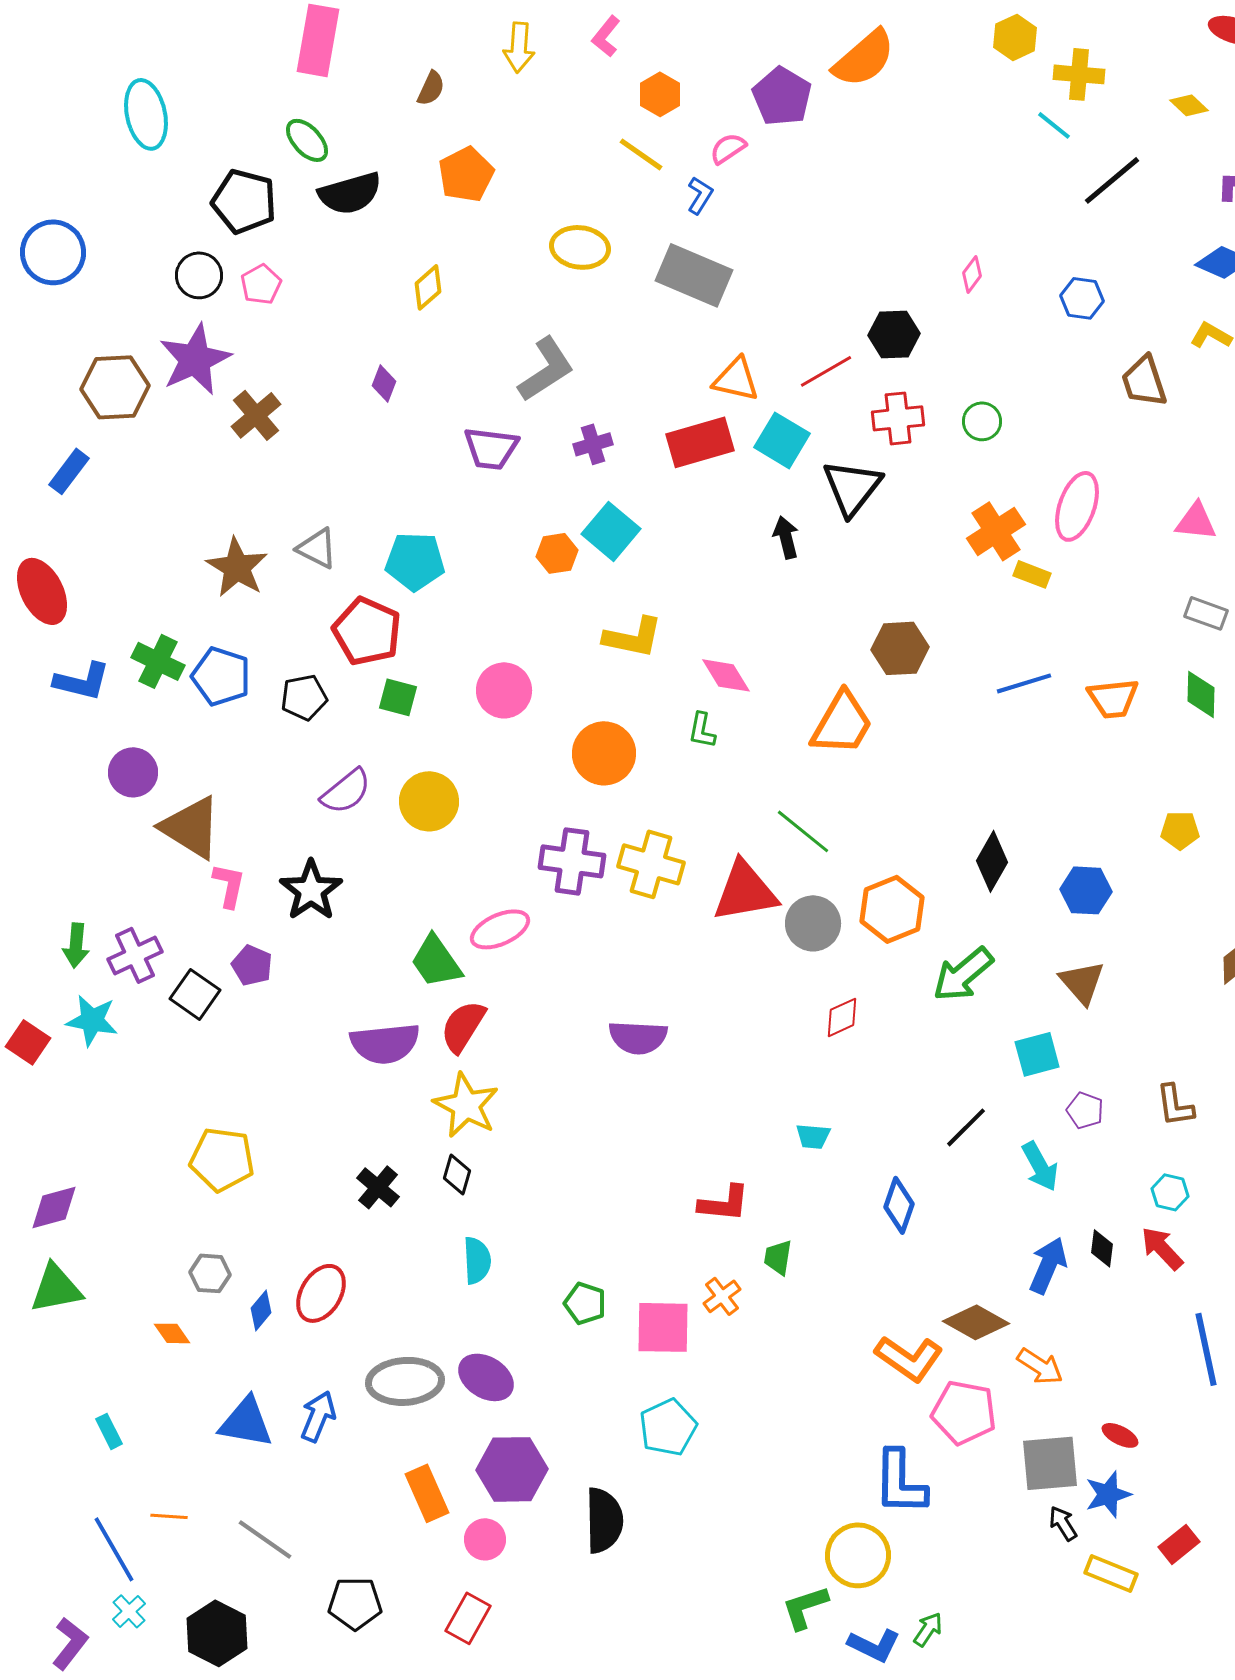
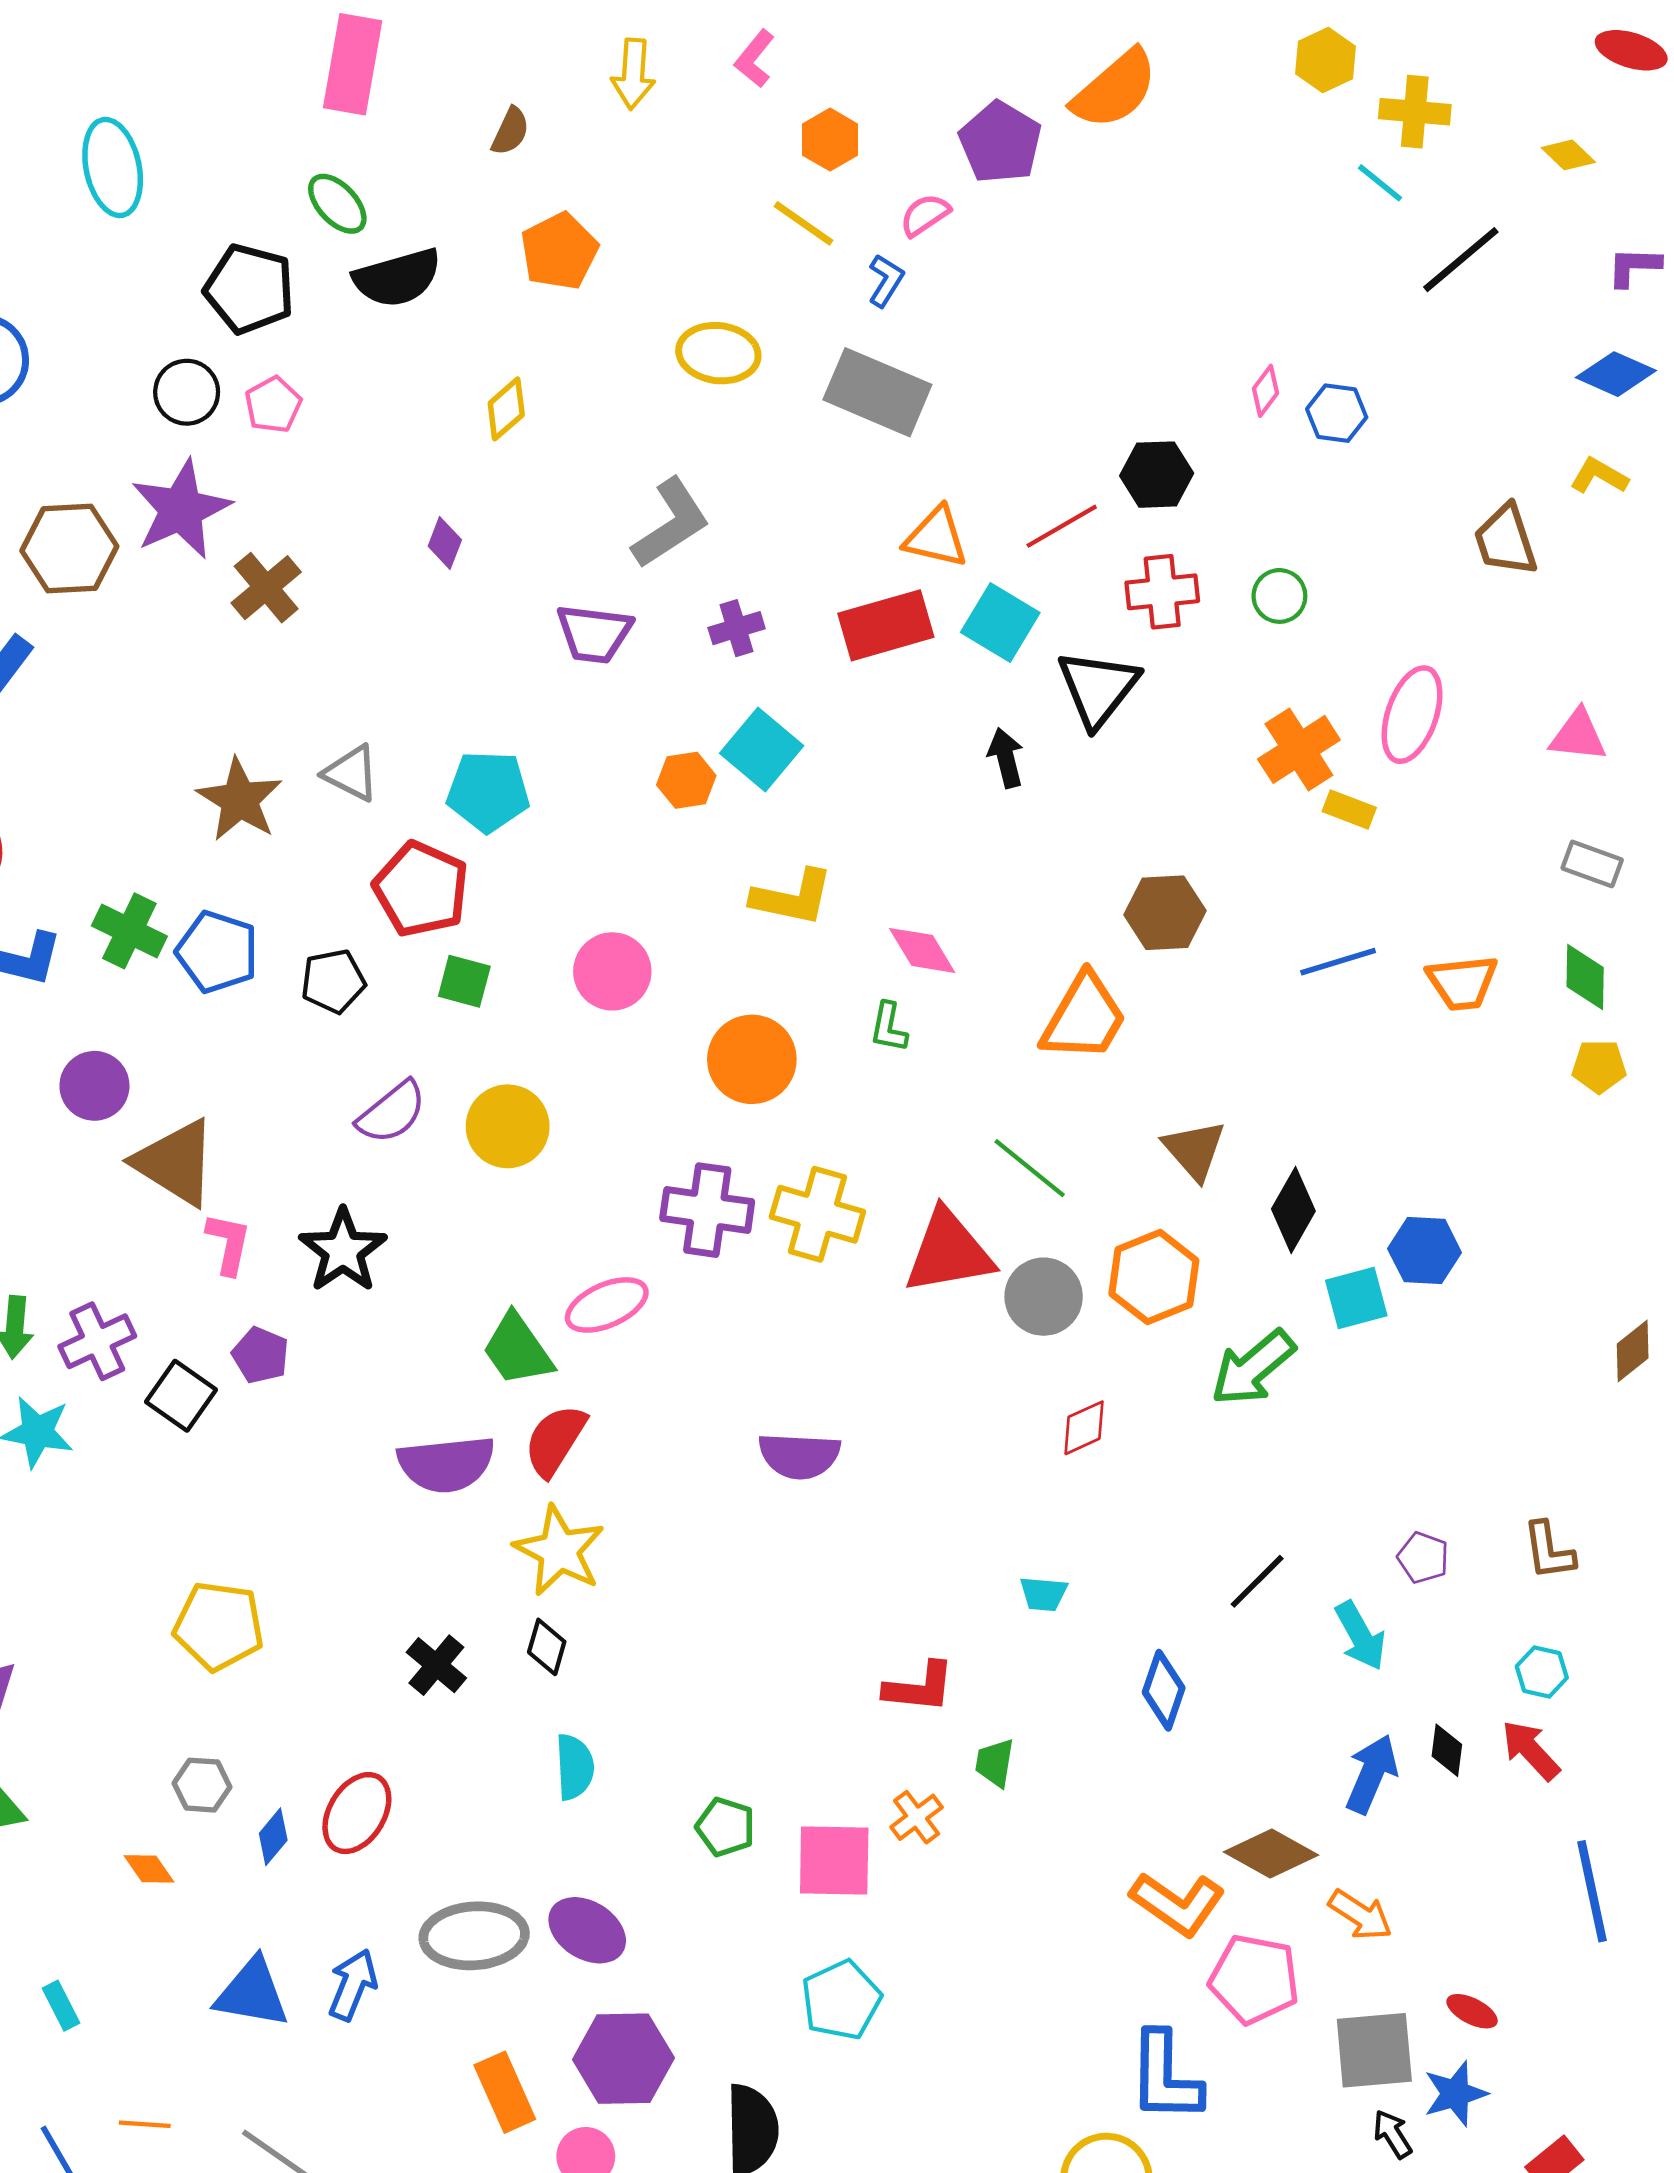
blue hexagon: (1082, 298) -> (1337, 413), moved
yellow pentagon: (1180, 830) -> (1599, 1066), moved
brown triangle: (1082, 982) -> (1194, 1150), moved
cyan square: (1037, 1054) -> (1356, 1298), moved

